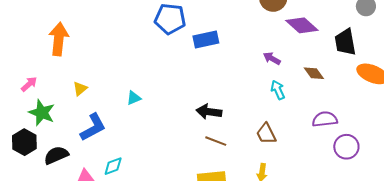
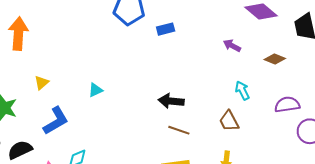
blue rectangle: (206, 40) -> (166, 29), size x0.7
brown diamond: (314, 73) -> (275, 59), turned -30
cyan arrow: (278, 90) -> (242, 91), moved

